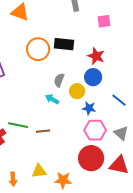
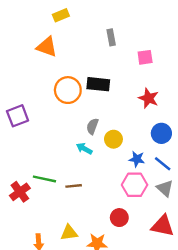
red star: (96, 56) -> (149, 98), moved
blue circle: (93, 77) -> (161, 133), moved
blue line: (119, 100) -> (163, 164), moved
blue star: (89, 108) -> (137, 159), moved
red circle: (91, 158) -> (119, 218), moved, size x0.6

